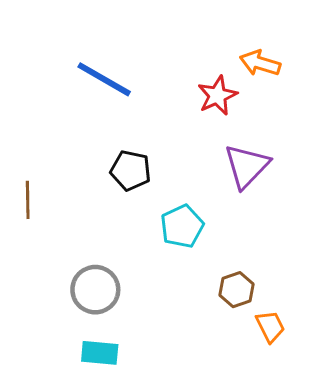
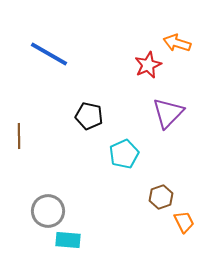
blue line: (104, 79) -> (49, 54), moved
gray circle: (95, 290) -> (48, 211), moved

